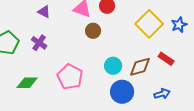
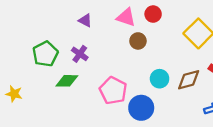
green diamond: (27, 83) -> (67, 81), moved
blue circle: (122, 92) -> (141, 108), moved

